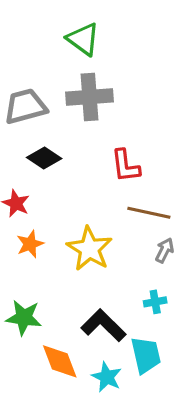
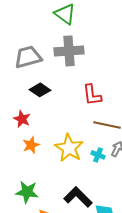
cyan cross: (155, 302) -> (98, 155), moved, turned 32

